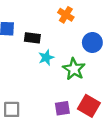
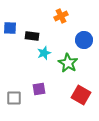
orange cross: (66, 15) -> (61, 16), turned 32
purple square: (62, 108) -> (39, 89), moved

